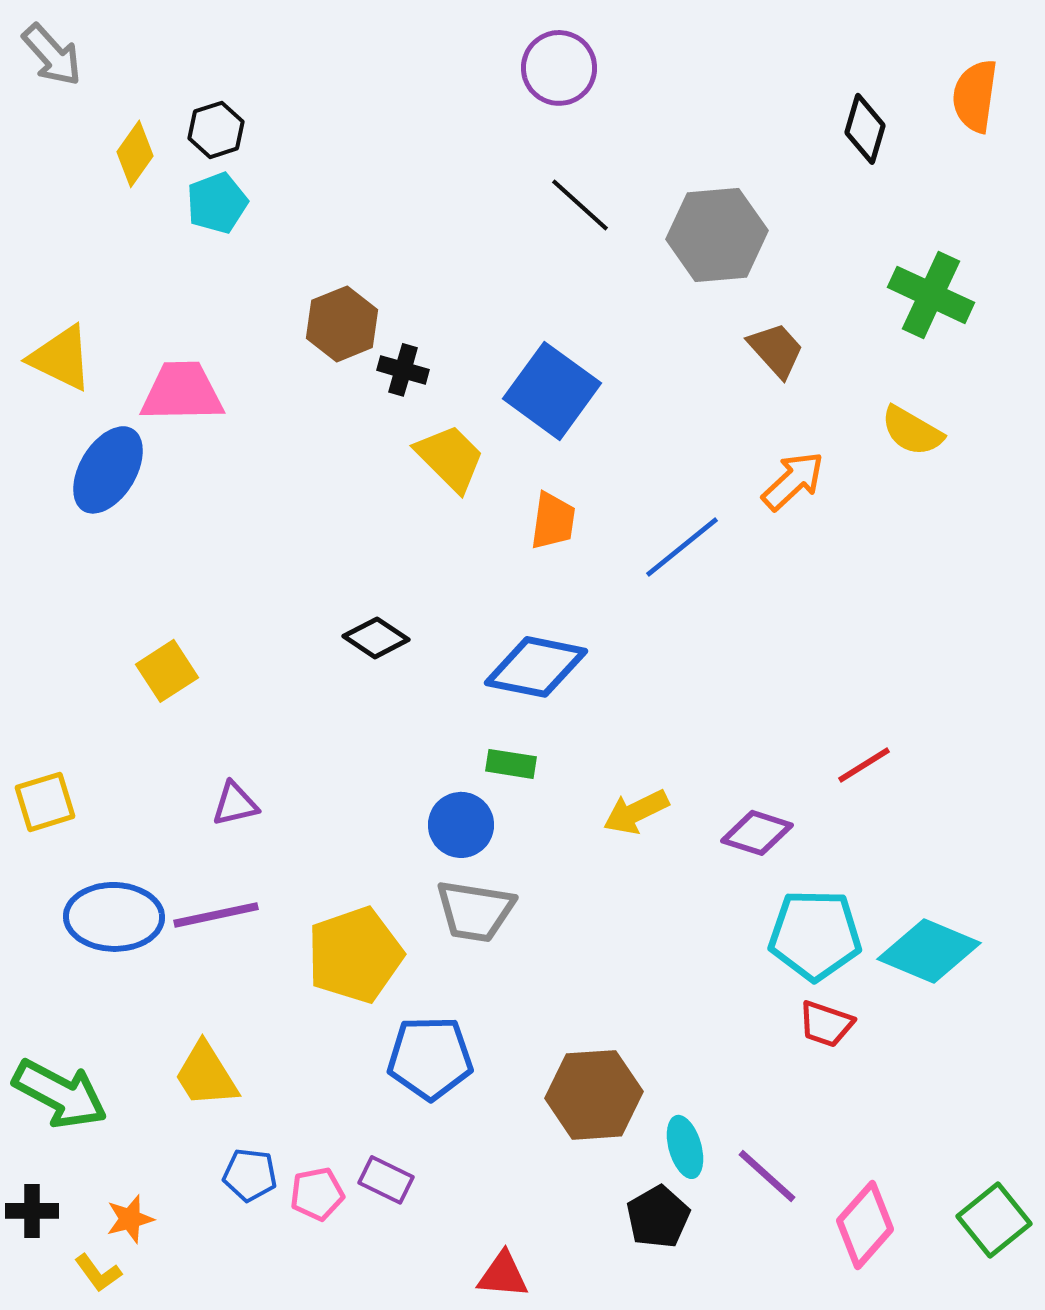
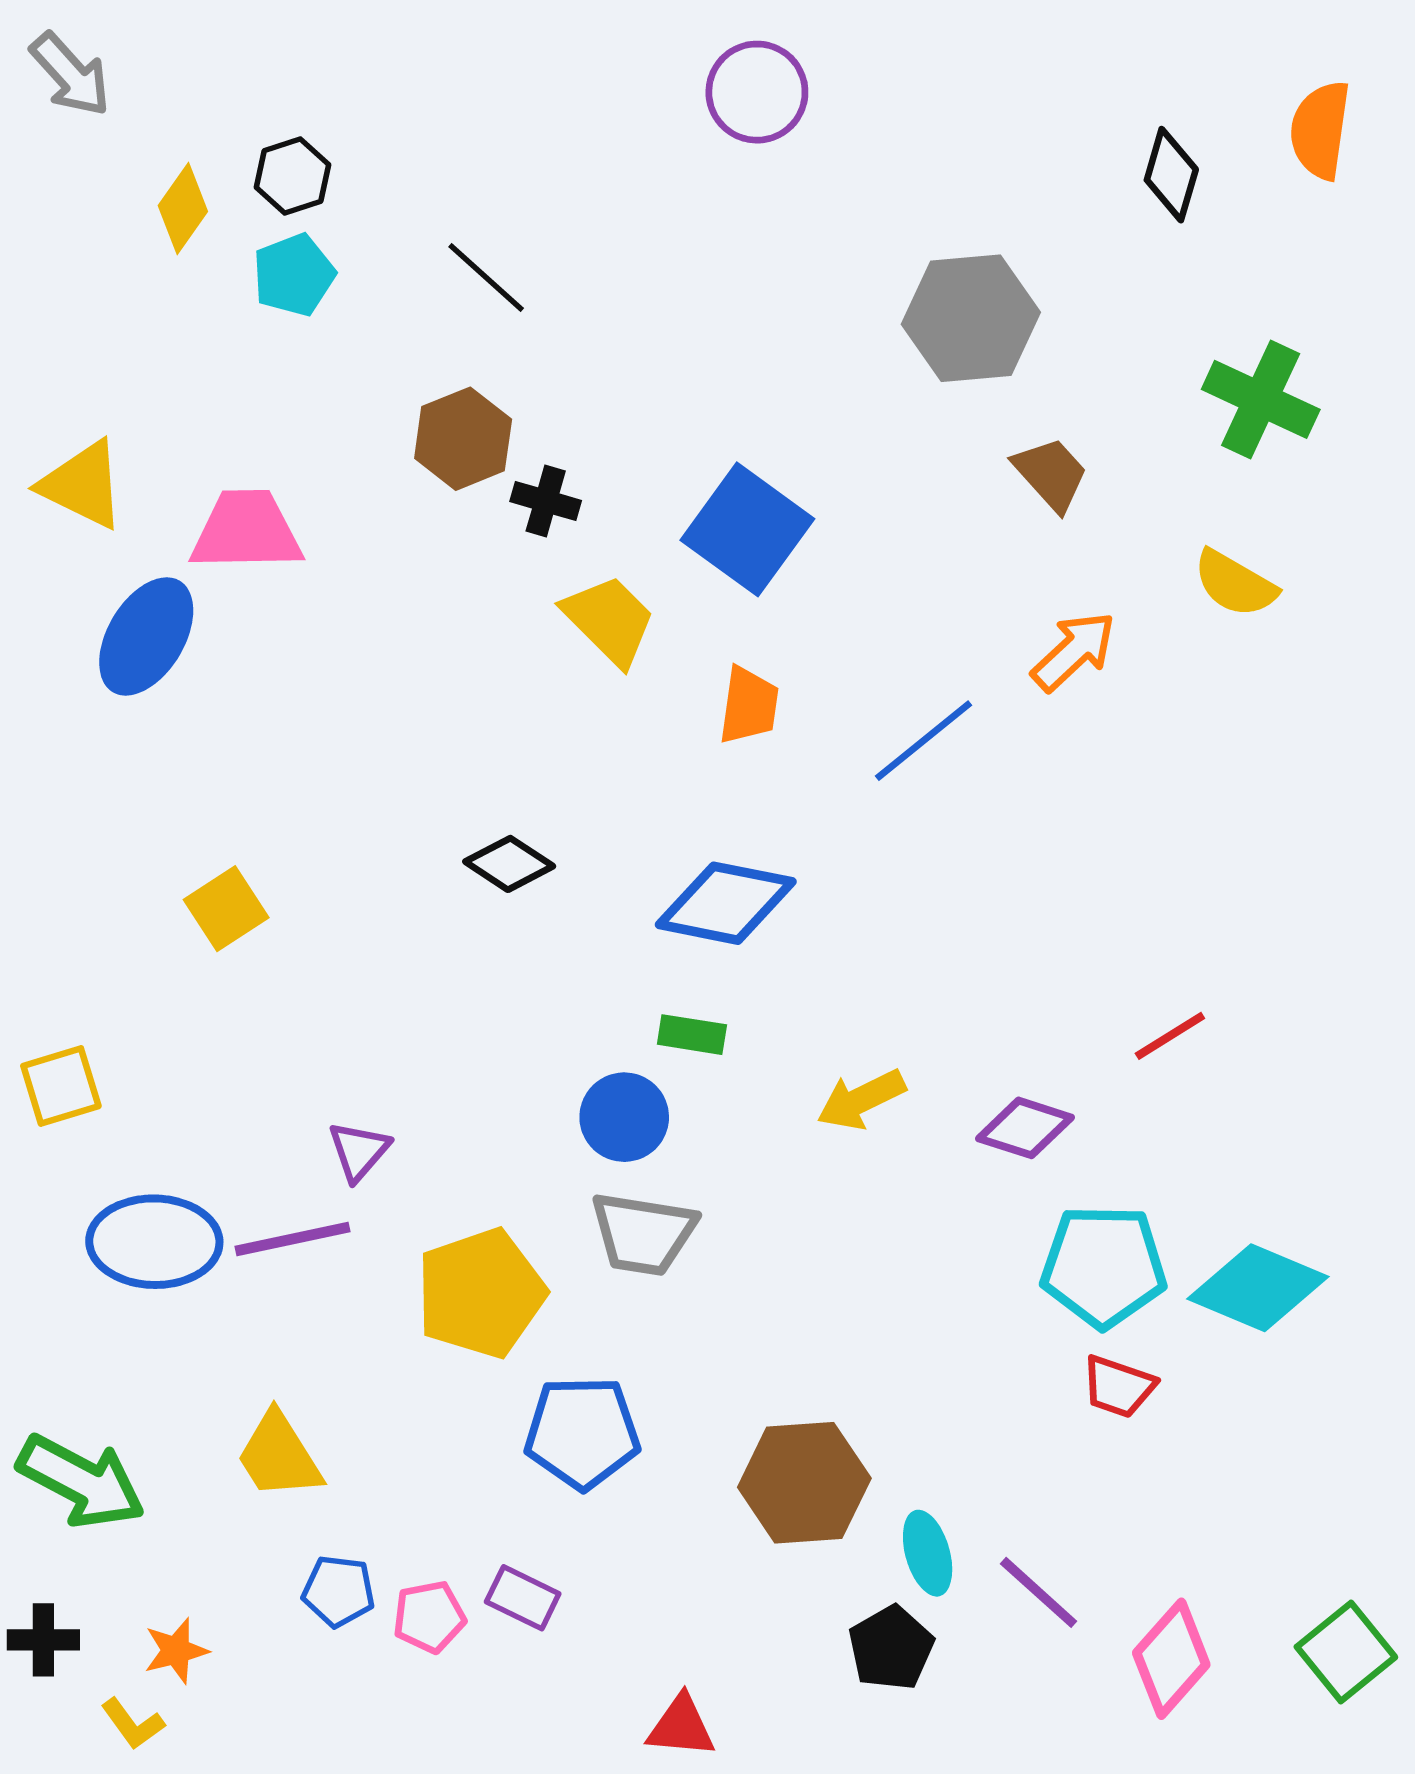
black line: (580, 205) -> (486, 278), moved
purple triangle: (235, 804) -> (359, 1151), moved, turned -36

